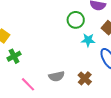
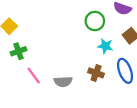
brown cross: (85, 78) -> (96, 73), moved, turned -32
pink line: (28, 84) -> (34, 76), moved

